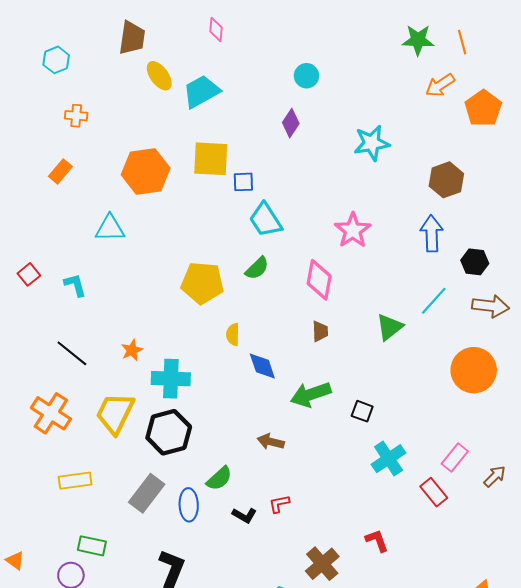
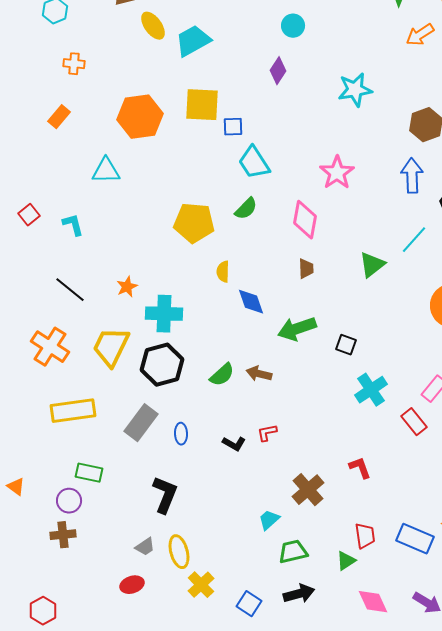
green semicircle: (219, 479) -> (222, 375), moved
yellow rectangle: (75, 481) -> (73, 411), size x1.4
blue ellipse: (189, 505) -> (181, 434), size x0.7

